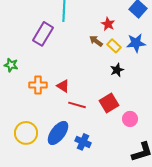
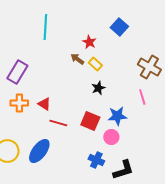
purple rectangle: (43, 34) -> (17, 72), moved
blue star: (136, 43) -> (117, 116), moved
red square: (109, 103) -> (90, 121), turned -36
blue cross: (83, 142) -> (96, 160), moved

